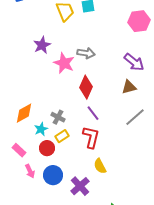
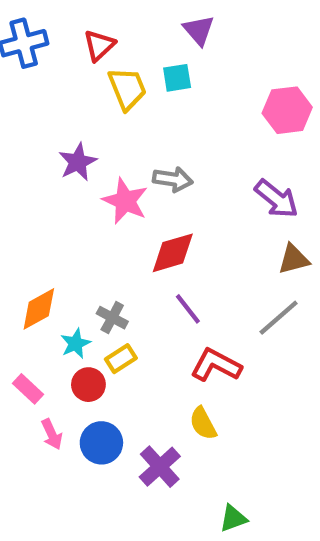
red diamond: (86, 87) -> (173, 253), turned 50
brown triangle: (129, 87) -> (294, 259), moved
red L-shape: (91, 137) -> (216, 365), moved, turned -75

